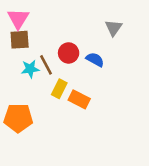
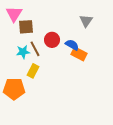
brown square: (20, 40) -> (26, 27), moved
yellow rectangle: (59, 89) -> (33, 71), moved
orange rectangle: (79, 99) -> (79, 54), moved

